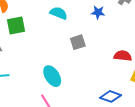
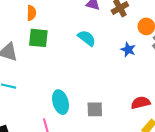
gray square: (78, 42) -> (95, 109), moved
red semicircle: (123, 56) -> (141, 103), turned -36

